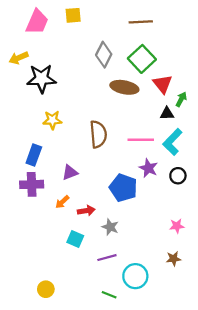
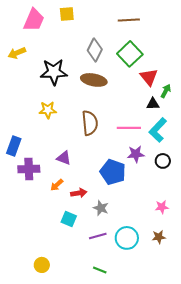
black star: (41, 79) -> (54, 72), moved
brown ellipse: (124, 87) -> (94, 80), moved
blue rectangle: (34, 155) -> (14, 146), moved
purple star: (148, 168) -> (136, 154), turned -30
purple triangle: (70, 172) -> (64, 158), turned 42
cyan circle: (135, 276) -> (127, 238), moved

